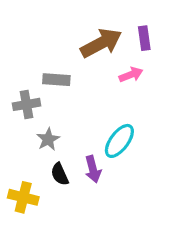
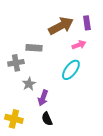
cyan ellipse: (119, 141) -> (71, 70), moved
purple arrow: (93, 169) -> (43, 98), moved, turned 35
black semicircle: (60, 174) -> (47, 119), moved

